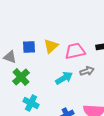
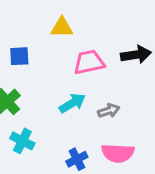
yellow triangle: (51, 46) -> (62, 27), moved, turned 42
gray arrow: (87, 71) -> (109, 111), moved

